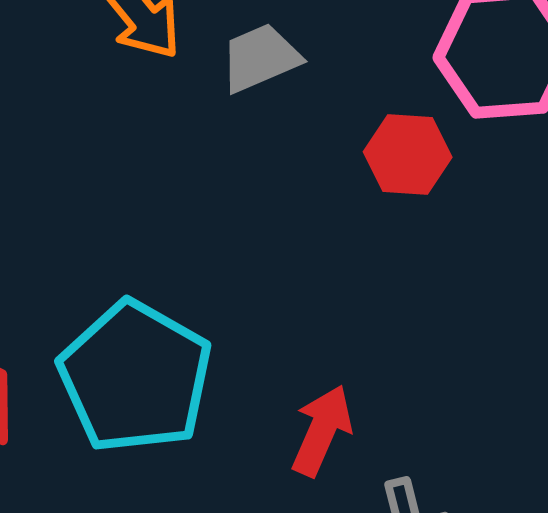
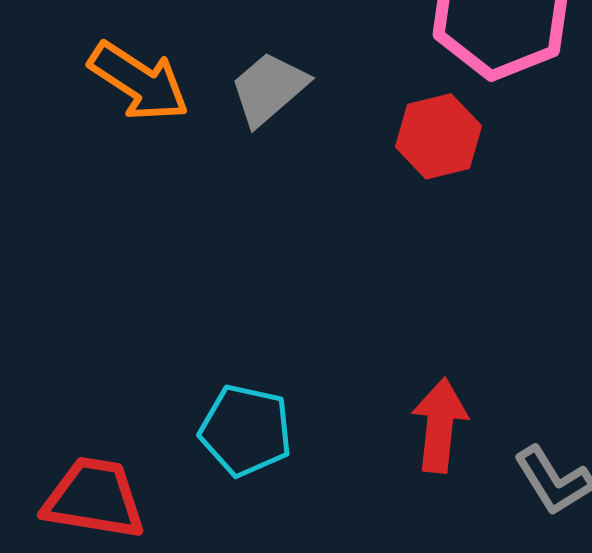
cyan pentagon: (135, 377) -> (246, 430), size x0.6

